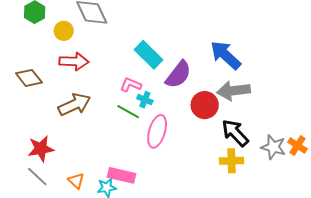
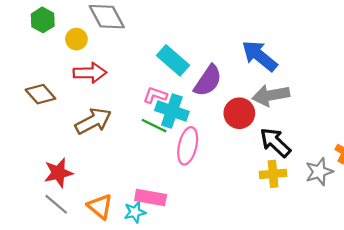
cyan cross: (145, 100) -> (172, 111), size x1.8
gray star: (273, 147) -> (319, 172), moved, turned -30
orange triangle: (76, 181) -> (100, 206), size x1.4

